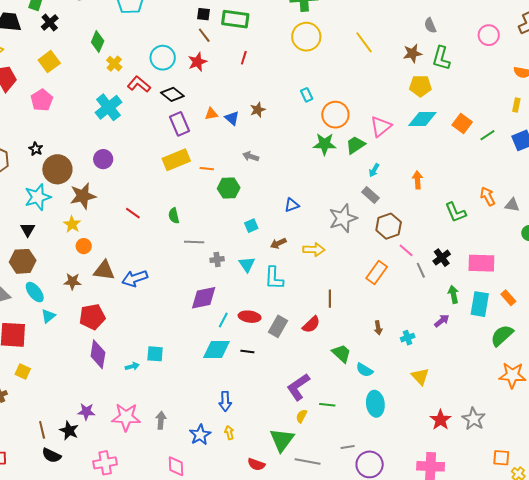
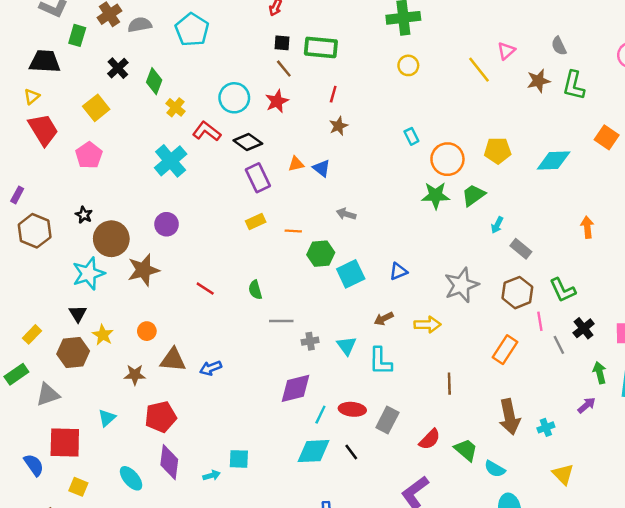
black cross: (50, 23) -> (118, 68), moved
yellow circle: (306, 37) -> (408, 65), size x0.6
yellow pentagon: (420, 86) -> (498, 151), moved
brown star: (258, 110) -> (338, 126), moved
orange square: (462, 124) -> (607, 137), moved
pink triangle: (381, 126) -> (506, 51), moved, size x0.7
yellow rectangle: (176, 160) -> (256, 222), size x0.6
orange arrow: (417, 180) -> (587, 227), moved
gray rectangle: (370, 195) -> (521, 249), moved
green L-shape: (456, 212) -> (563, 290), moved
yellow star: (72, 224) -> (103, 335), moved
cyan square: (251, 226) -> (351, 274), moved, size x1.6
pink line: (406, 250) -> (540, 321), turned 42
blue arrow: (135, 278) -> (211, 368), size x0.7
cyan ellipse: (35, 292) -> (131, 478), moved
red semicircle: (311, 325) -> (430, 439), moved
brown arrow: (378, 328) -> (509, 417), size x2.0
black line: (247, 352) -> (351, 452), turned 48

